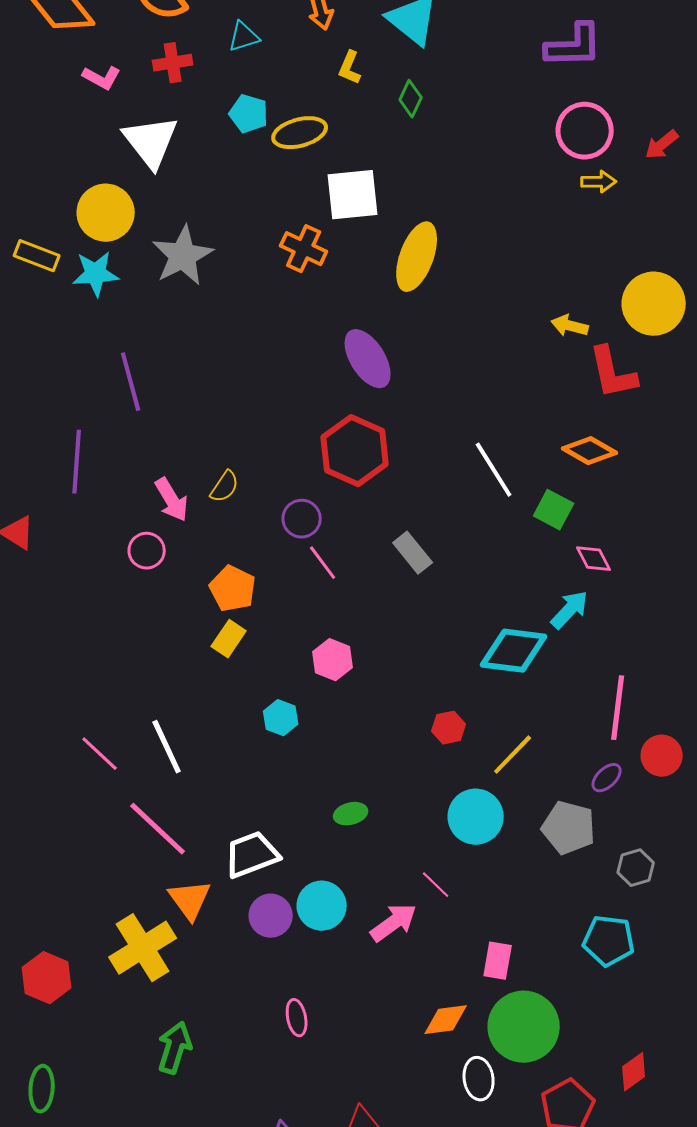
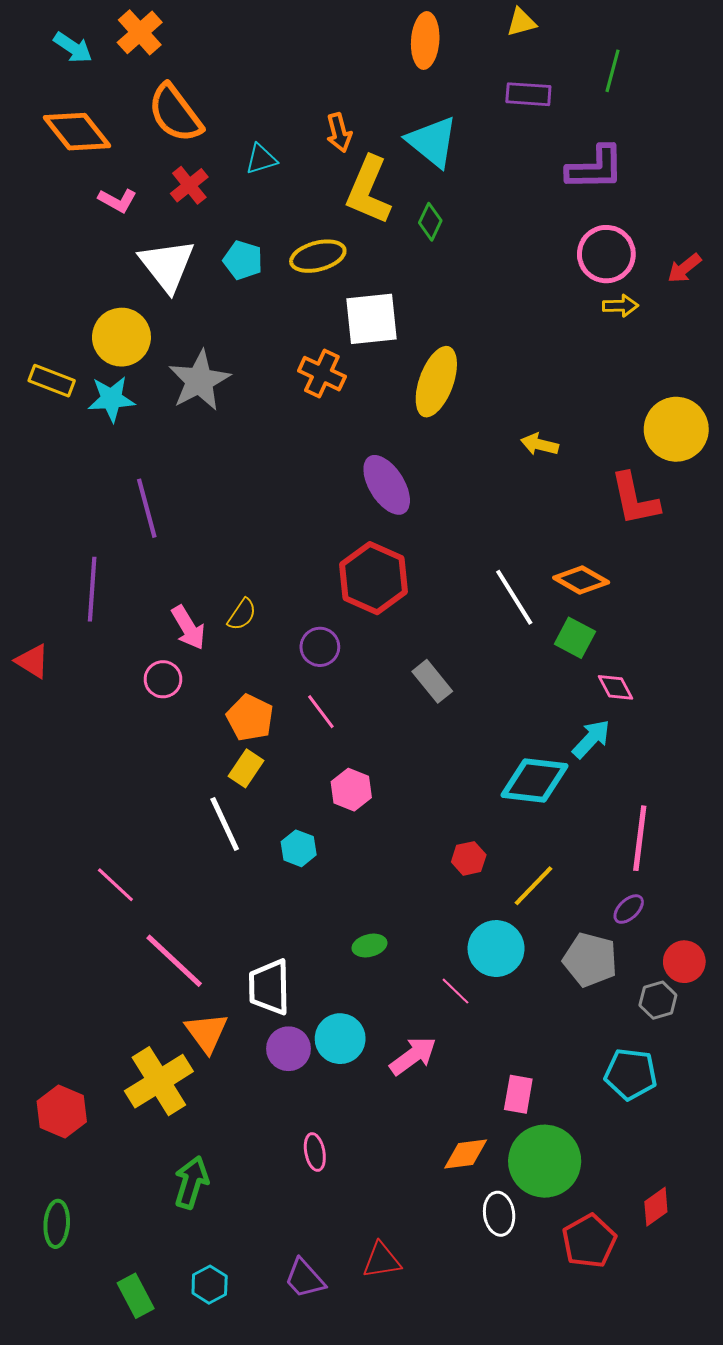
red cross: (173, 63) -> (189, 185), turned -30
yellow L-shape: (350, 68) -> (368, 190), size x2.0
cyan pentagon: (249, 114) -> (243, 260), moved
yellow arrow: (570, 326) -> (540, 444), moved
orange diamond: (590, 451) -> (581, 580), moved
pink line: (323, 563) -> (321, 712), moved
white line: (167, 747) -> (225, 824), moved
red circle: (662, 756) -> (684, 962), moved
white trapezoid: (252, 855) -> (269, 987), turned -70
pink line: (436, 885) -> (456, 991), moved

